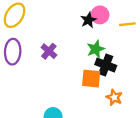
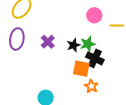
black star: (88, 20) -> (74, 45), moved
orange star: (114, 97) -> (91, 86), moved

